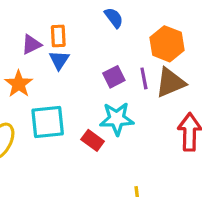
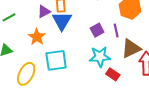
blue triangle: (59, 60) -> (62, 21), size x1.5
brown triangle: (170, 83) -> (131, 48), moved
red rectangle: (93, 140) -> (113, 74), moved

